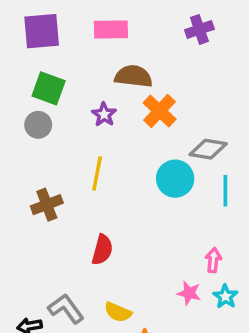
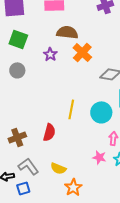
gray circle: (38, 125) -> (17, 70), moved
yellow line: (97, 173) -> (71, 109), moved
cyan circle: (175, 179) -> (101, 112), moved
brown cross: (47, 205) -> (17, 137), moved

